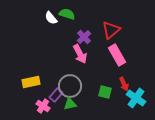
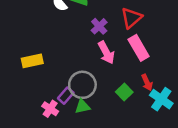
pink arrow: (80, 54) -> (106, 53), moved
yellow rectangle: (31, 82) -> (32, 61), moved
green square: (105, 92) -> (124, 92), turned 32

